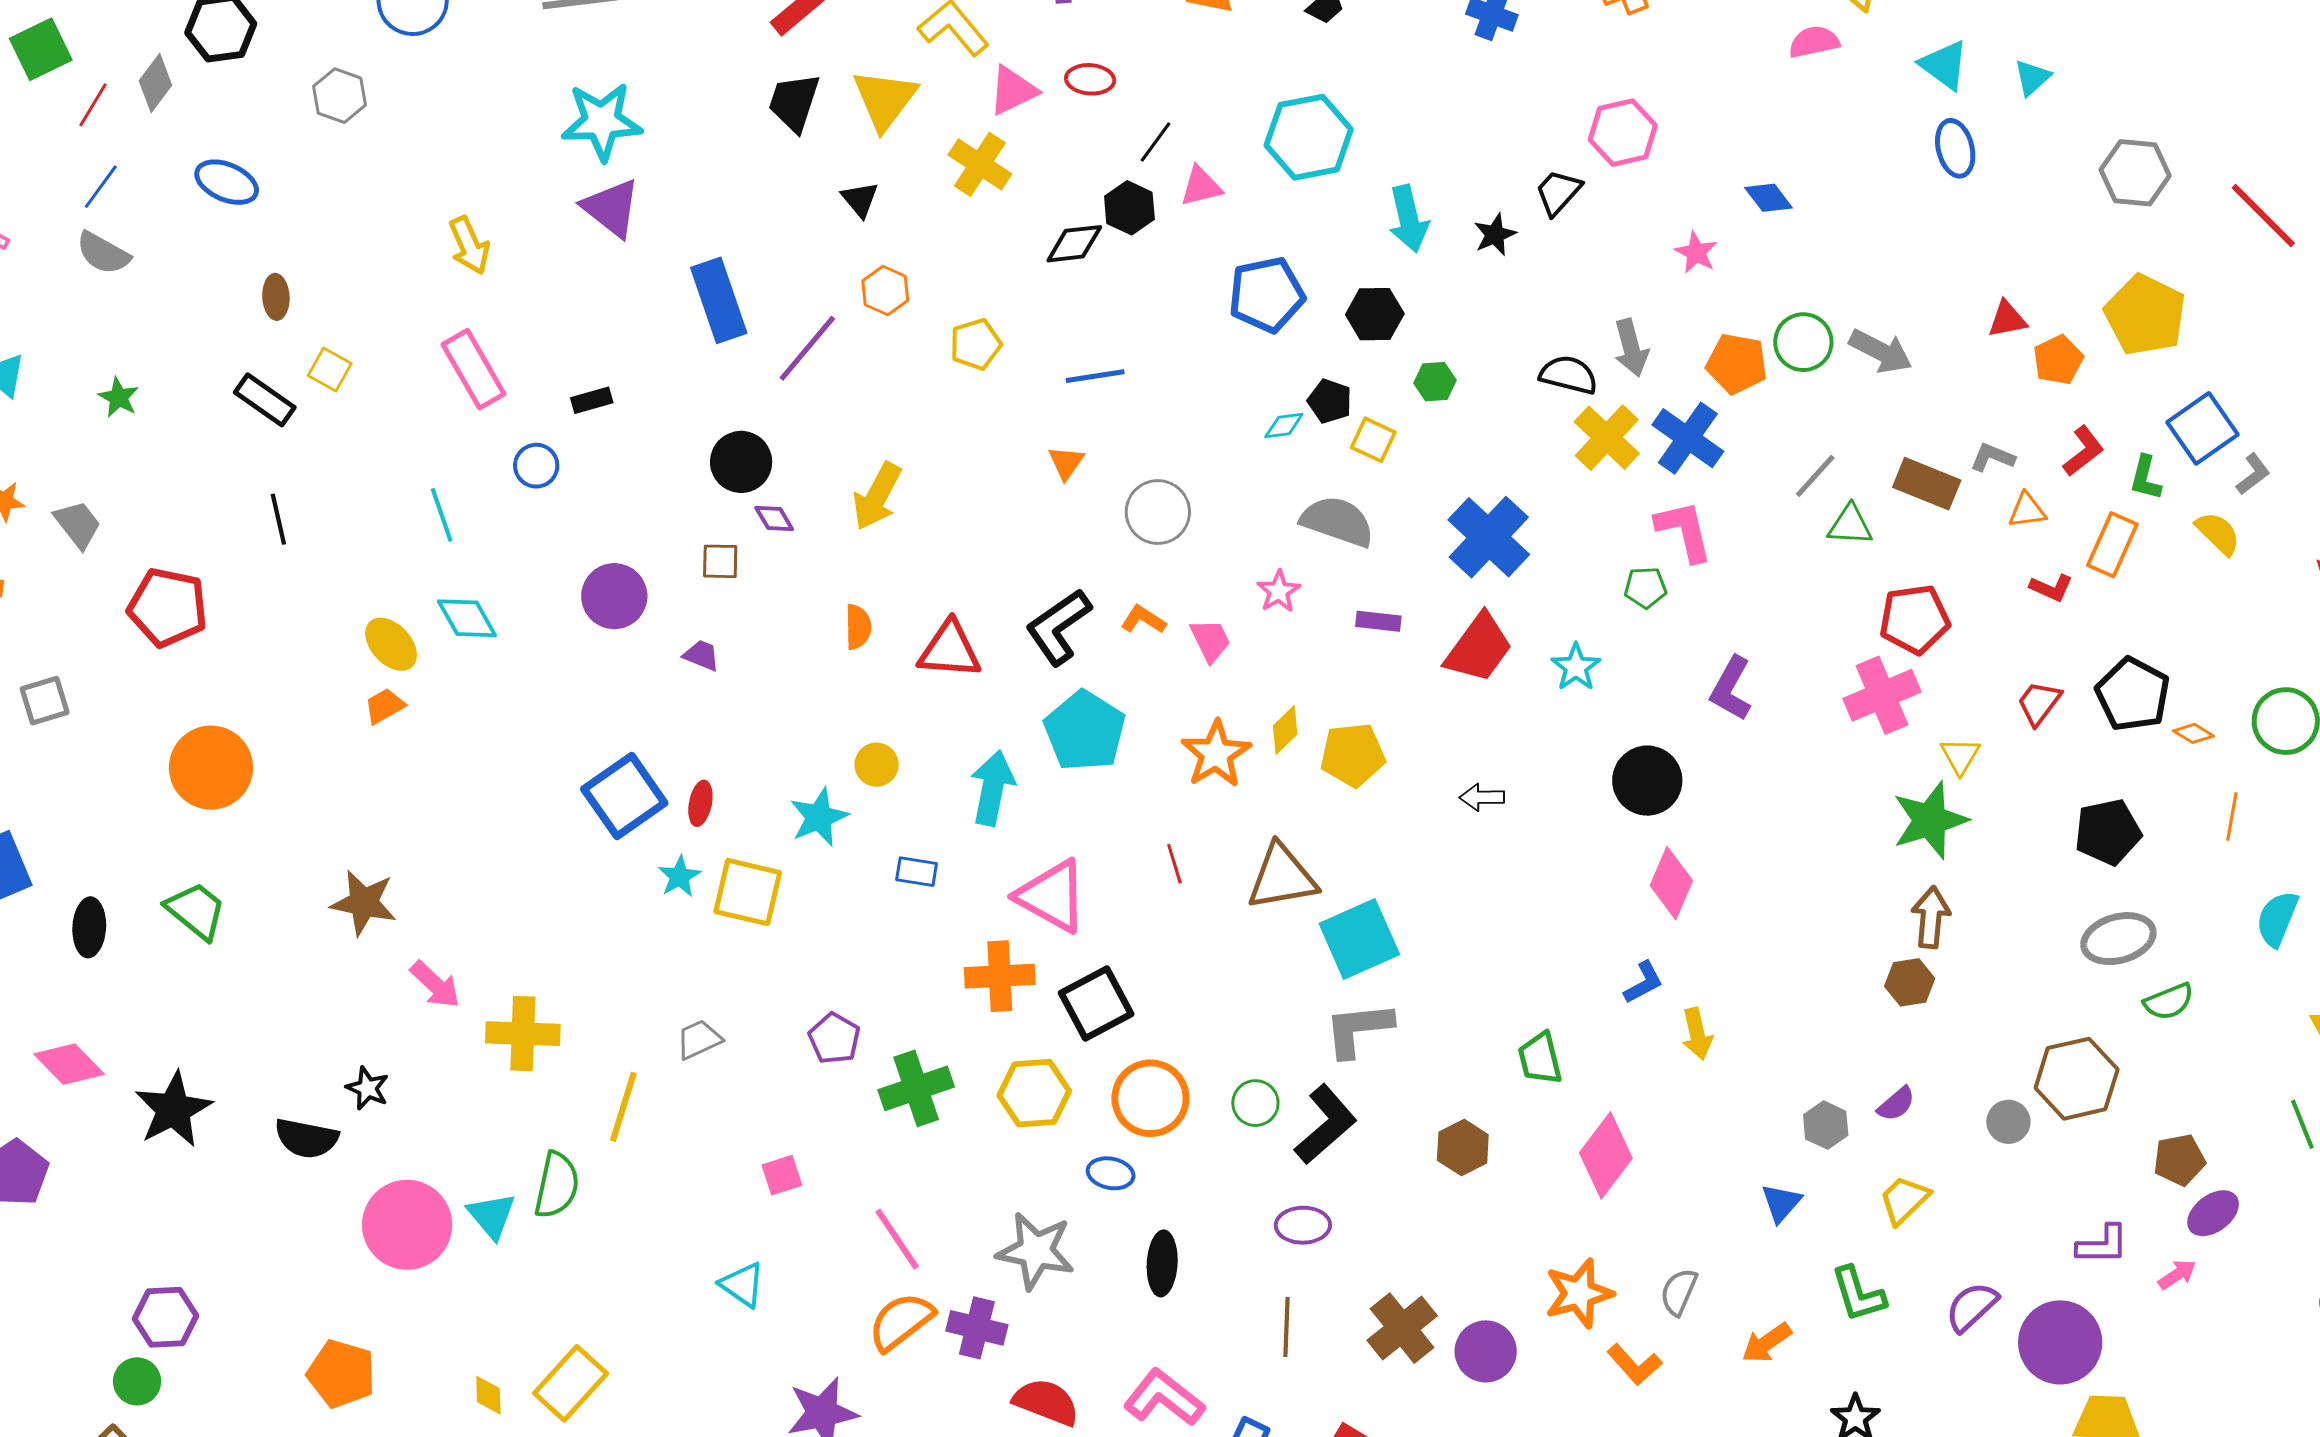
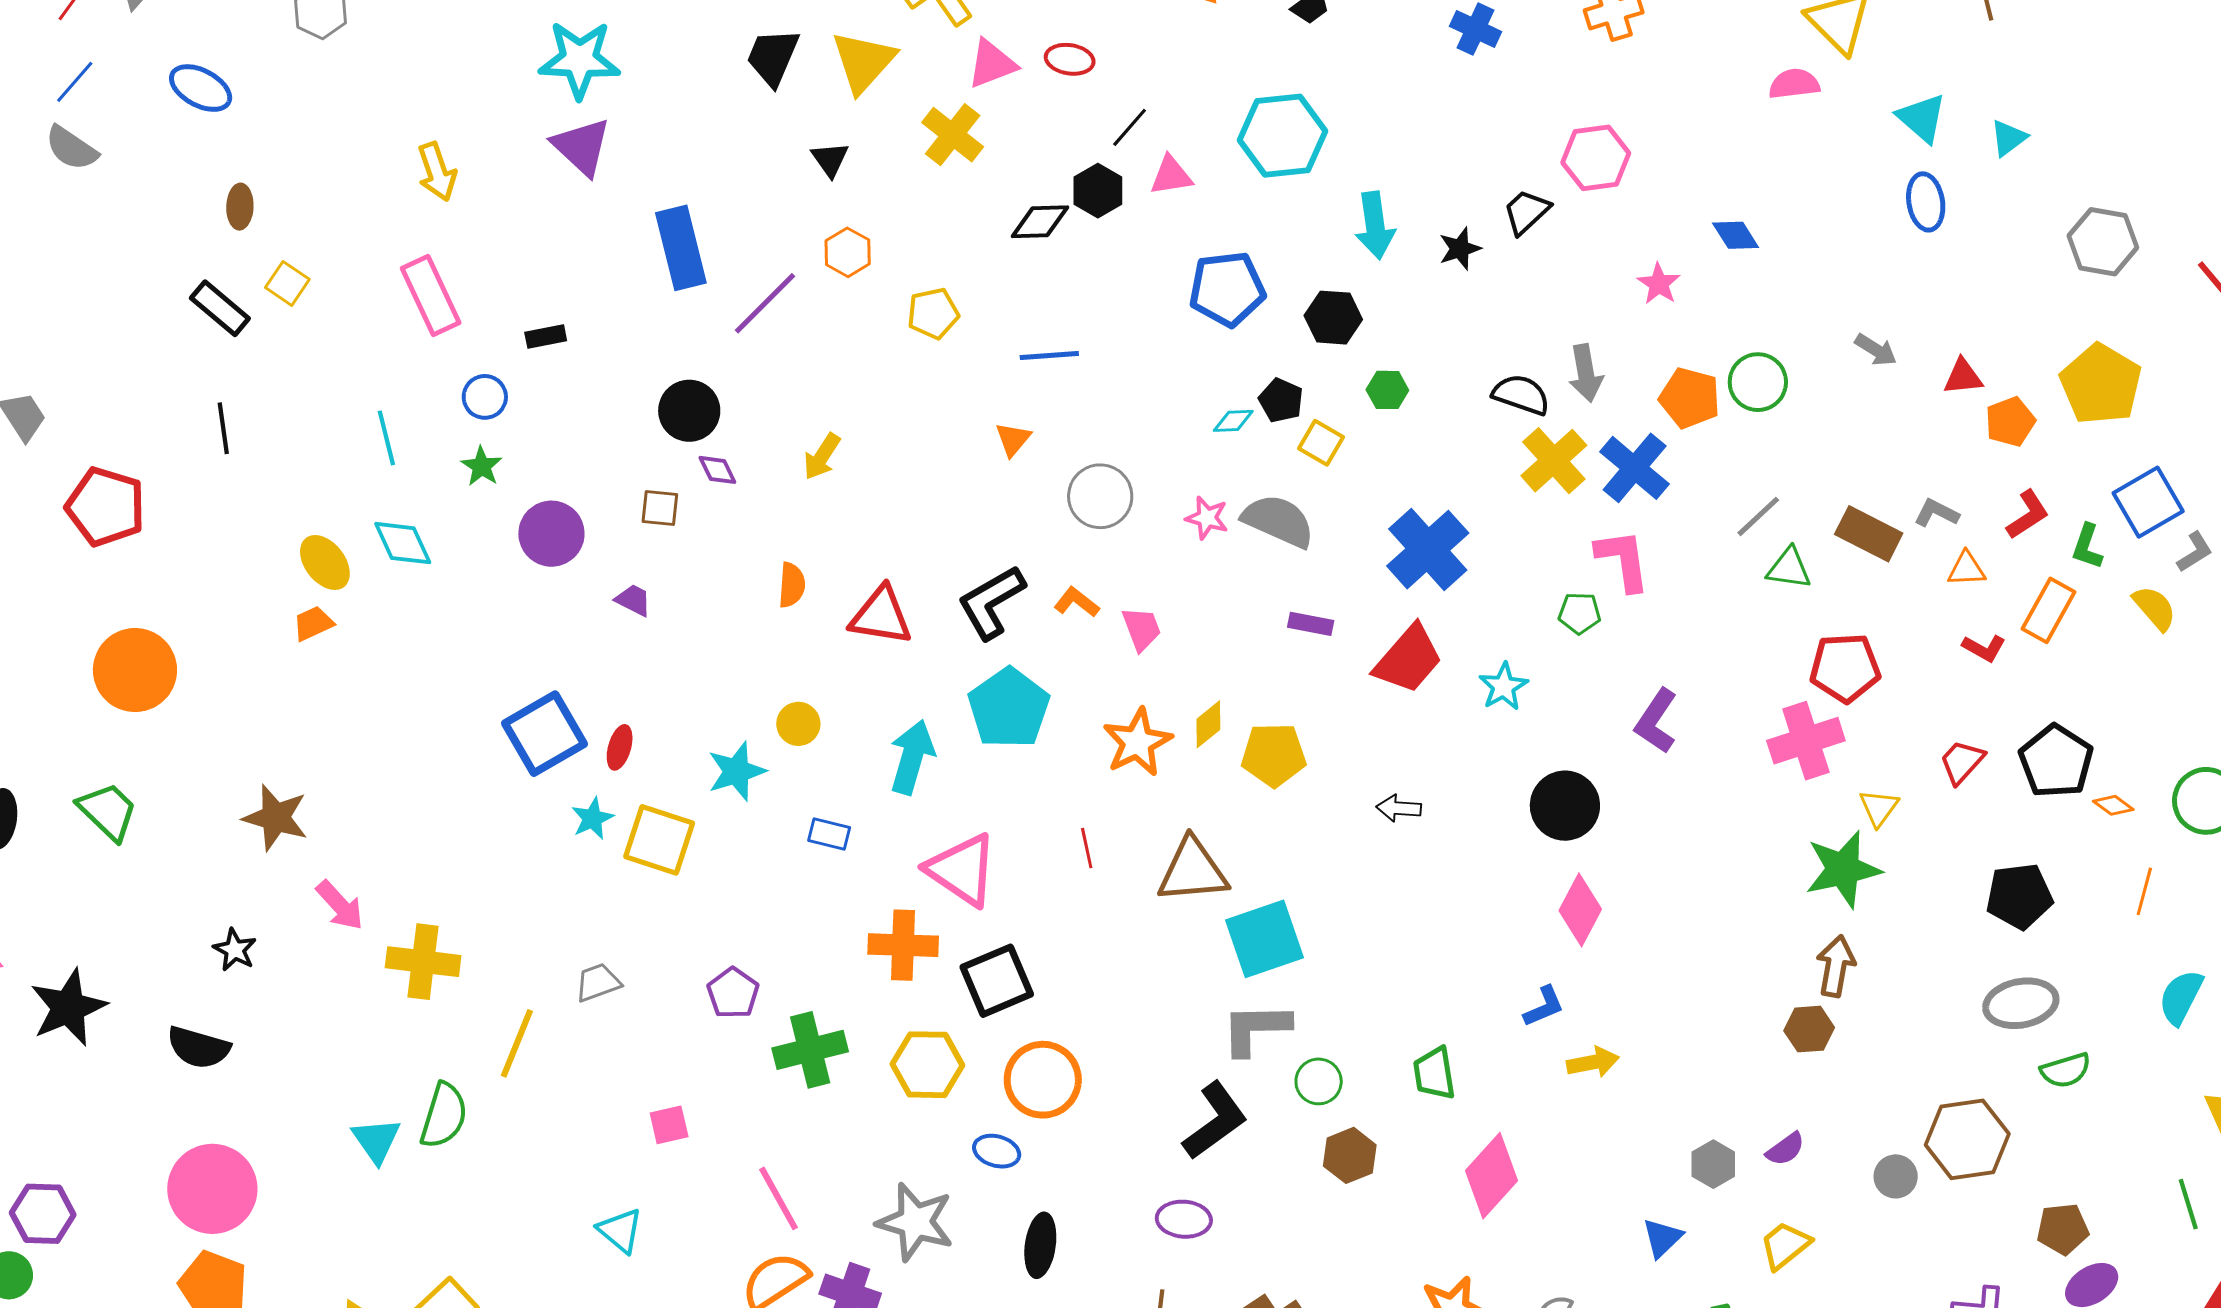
gray arrow: (1881, 351) -> (1876, 350), moved, size x0.7
green star: (119, 397) -> (482, 466), moved
yellow arrow: (877, 496) -> (822, 457), size x0.7
pink star: (1279, 591) -> (1207, 518), moved, turned -30
yellow arrow: (1697, 1034) -> (1593, 1062), turned -93
black star: (367, 1088) -> (235, 950), moved
green circle: (1255, 1103) -> (1319, 1081), moved
pink circle: (407, 1225) -> (212, 1189), moved

